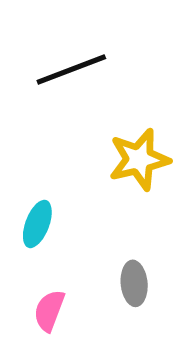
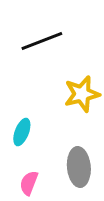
gray ellipse: (134, 283) -> (79, 167), size x1.5

